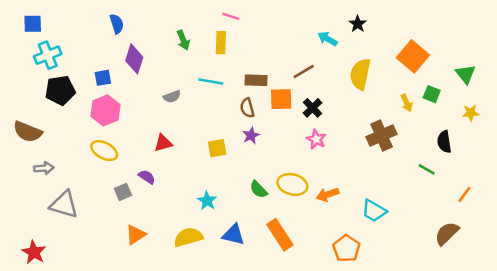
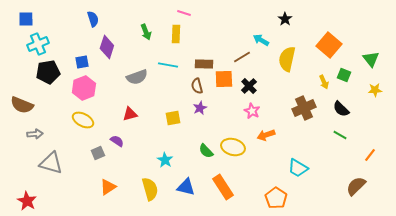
cyan arrow: (328, 39) -> (261, 40), moved
gray semicircle: (172, 97) -> (137, 77), size x1.5
black semicircle: (444, 142) -> (341, 109), moved, turned -36
orange arrow: (328, 194) -> (266, 135), moved
yellow semicircle: (188, 237) -> (150, 189), turned 90

